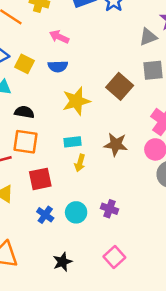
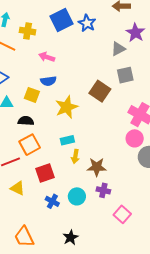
yellow square: (24, 64) -> (32, 95), moved
orange square: (26, 142) -> (30, 145), turned -30
brown star: (116, 144) -> (97, 167), moved
pink square: (114, 257) -> (122, 214), moved

